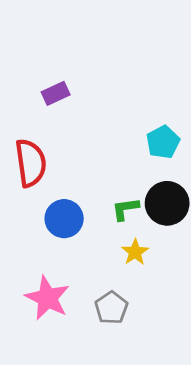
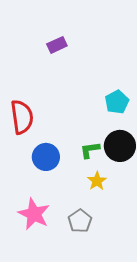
purple rectangle: (56, 93) -> (57, 45), moved

